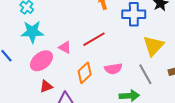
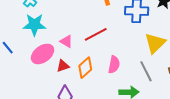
pink semicircle: (113, 69) -> (114, 65), turned -72
red triangle: (46, 86) -> (63, 66), moved

